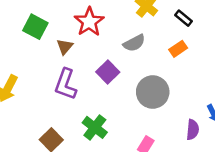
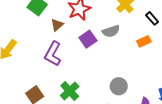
purple square: (108, 72) -> (88, 39), moved
gray circle: (153, 92) -> (119, 86), moved, size x0.7

